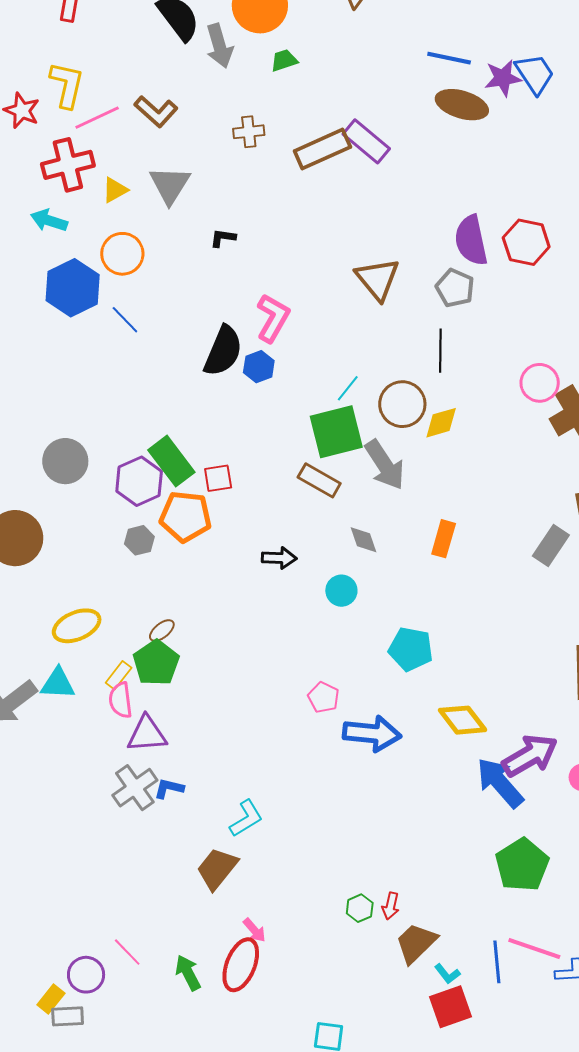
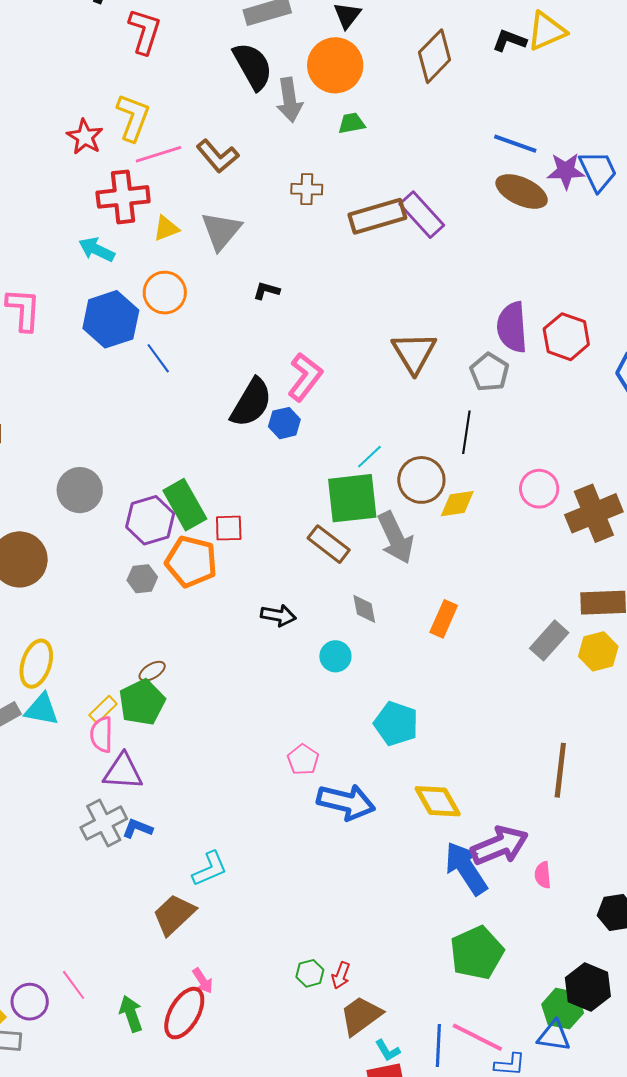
pink circle: (540, 383) -> (539, 489), moved
yellow ellipse: (77, 626) -> (36, 664), moved, turned -57

